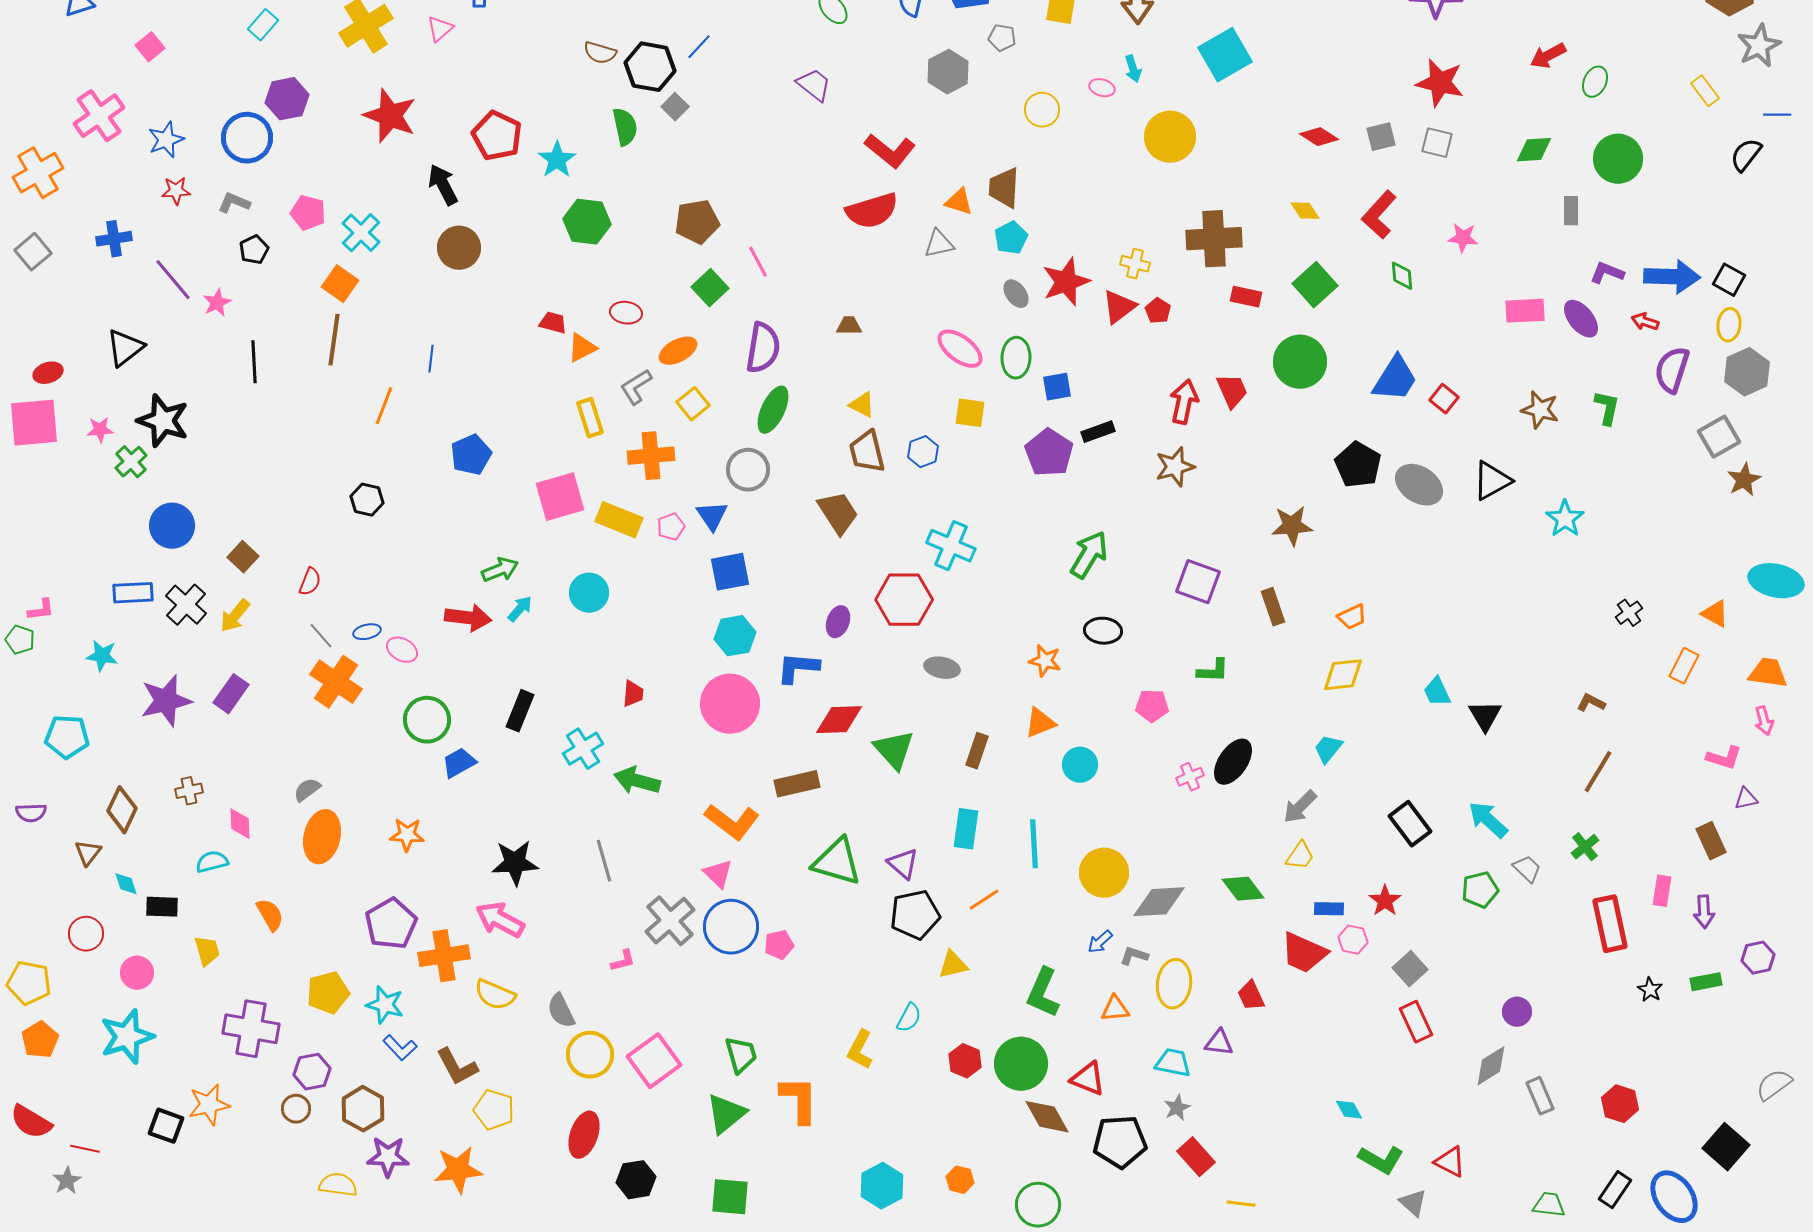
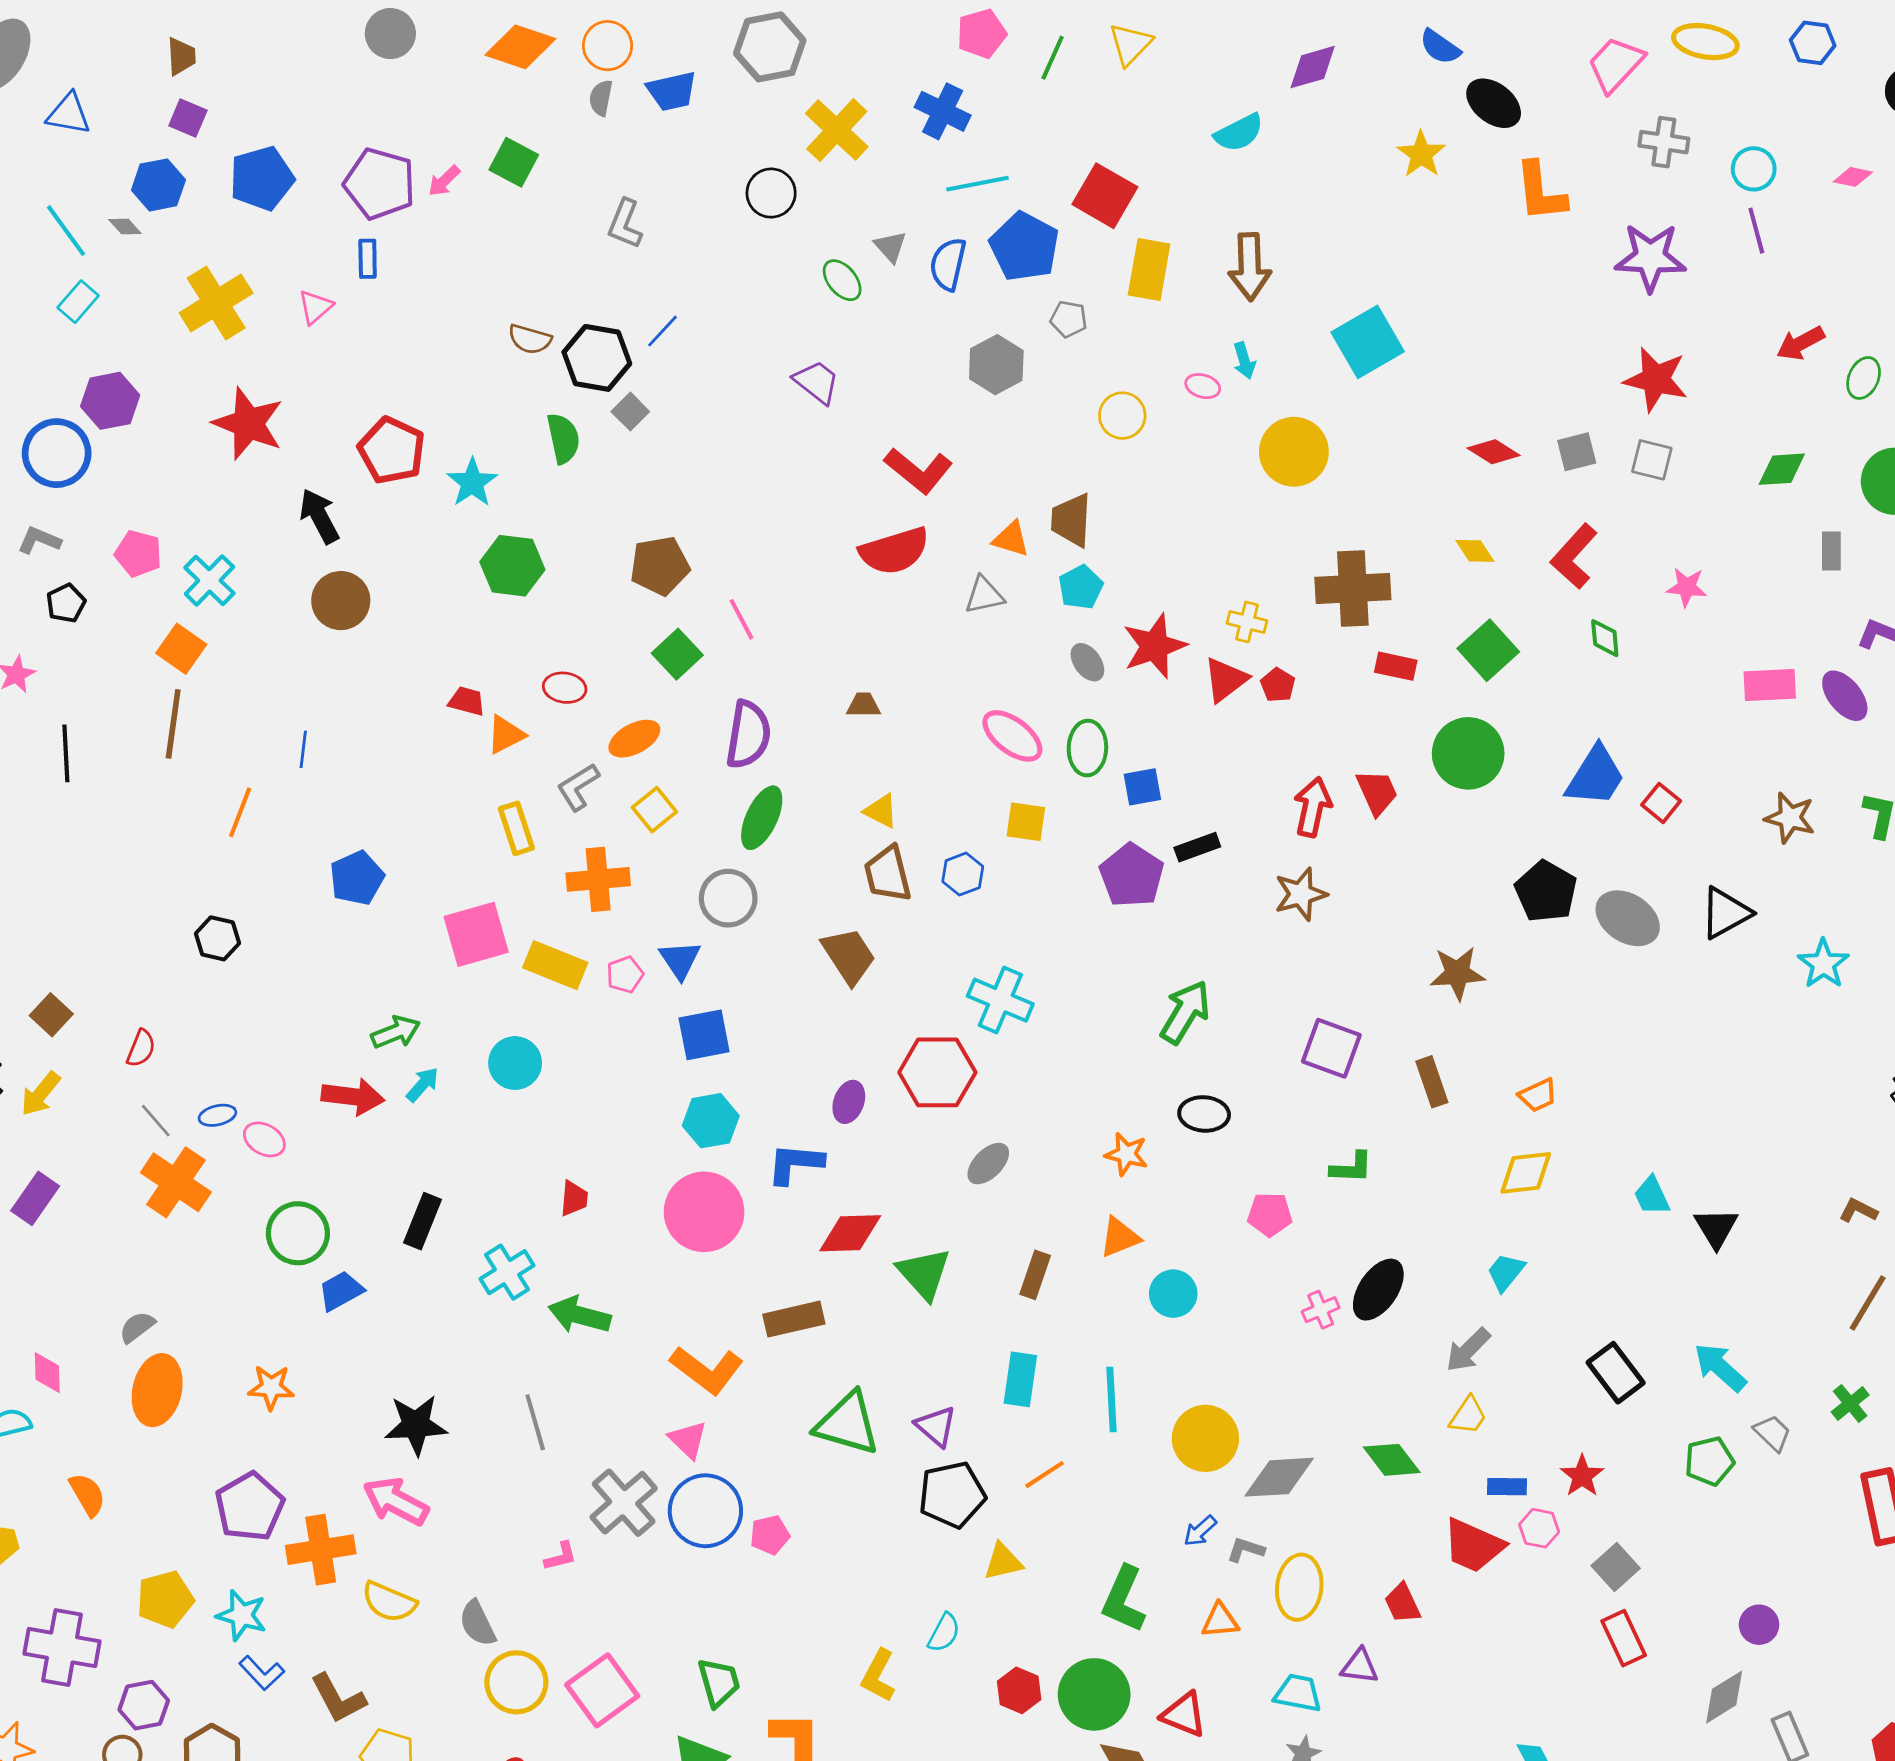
gray ellipse: (942, 668) -> (988, 1164), turned -56

